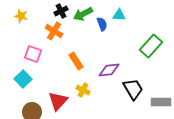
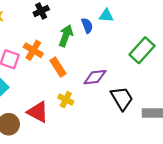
green arrow: (83, 14) -> (66, 36), moved, turned 138
orange cross: (54, 31) -> (33, 50), moved
red triangle: (58, 101) -> (38, 112), turned -45

